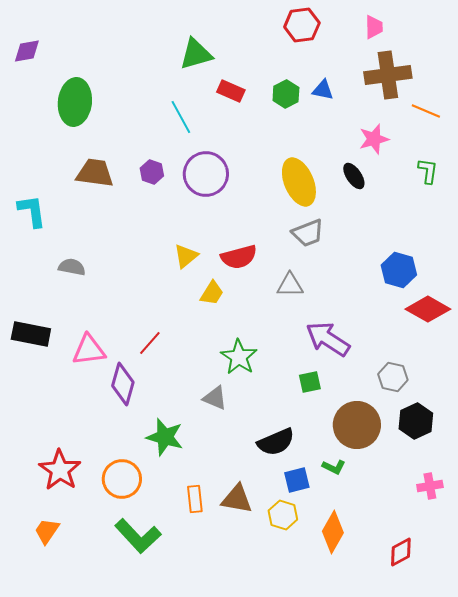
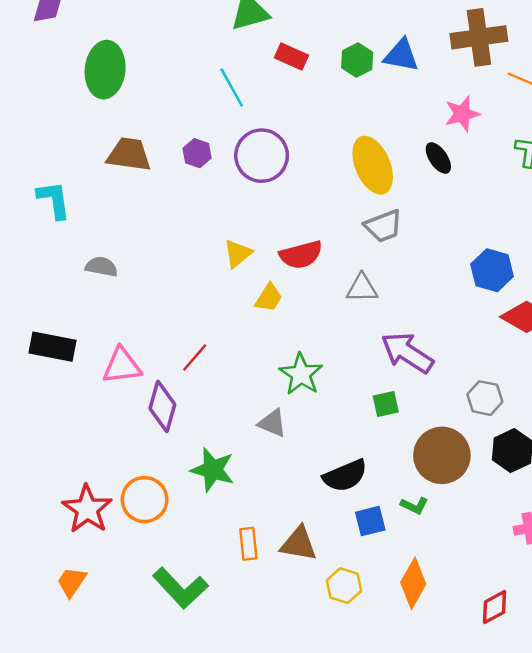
blue triangle: (323, 90) -> (401, 55), size x1.4
orange circle: (122, 479) -> (145, 500), moved
yellow hexagon: (283, 515) -> (344, 586), moved

